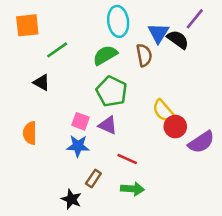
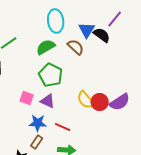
brown semicircle: (144, 55) -> (76, 47), turned -36
yellow semicircle: (164, 111) -> (86, 100), moved
purple semicircle: (201, 142) -> (120, 102), moved
blue star: (78, 146) -> (38, 123), moved

